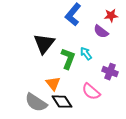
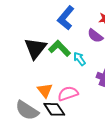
green L-shape: (68, 59) -> (60, 48), moved, turned -65
pink semicircle: (91, 92) -> (68, 94), moved, turned 120

